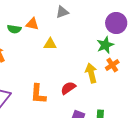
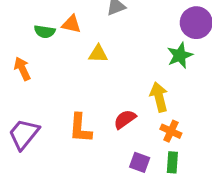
orange cross: (112, 65) -> (171, 131), moved, turned -32

